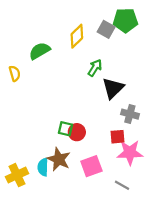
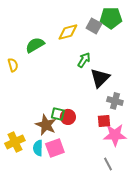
yellow diamond: (77, 36) -> (68, 32), turned 30
brown star: (59, 159) -> (46, 125), moved
pink square: (91, 166) -> (55, 148), moved
yellow cross: (17, 175) -> (15, 142), moved
gray line: (122, 185) -> (108, 164), turned 32

